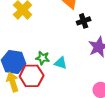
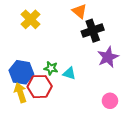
black cross: (84, 21) -> (93, 31), size x1.5

